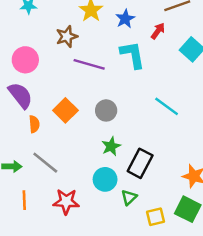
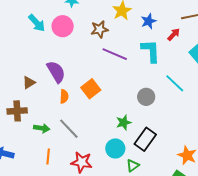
pink circle: (25, 60) -> (63, 26), moved
cyan line: (167, 106) -> (175, 83), moved
gray circle: (106, 110) -> (146, 97), moved

